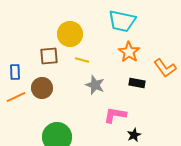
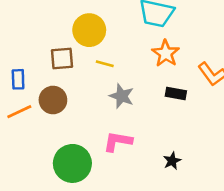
pink L-shape: (115, 115) -> (118, 141), moved

